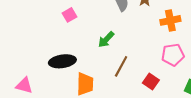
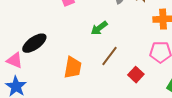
black ellipse: (62, 61) -> (34, 43), moved, turned -35

